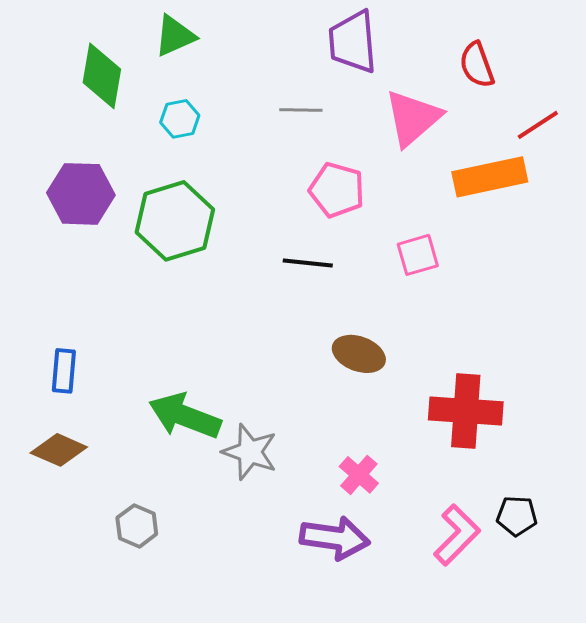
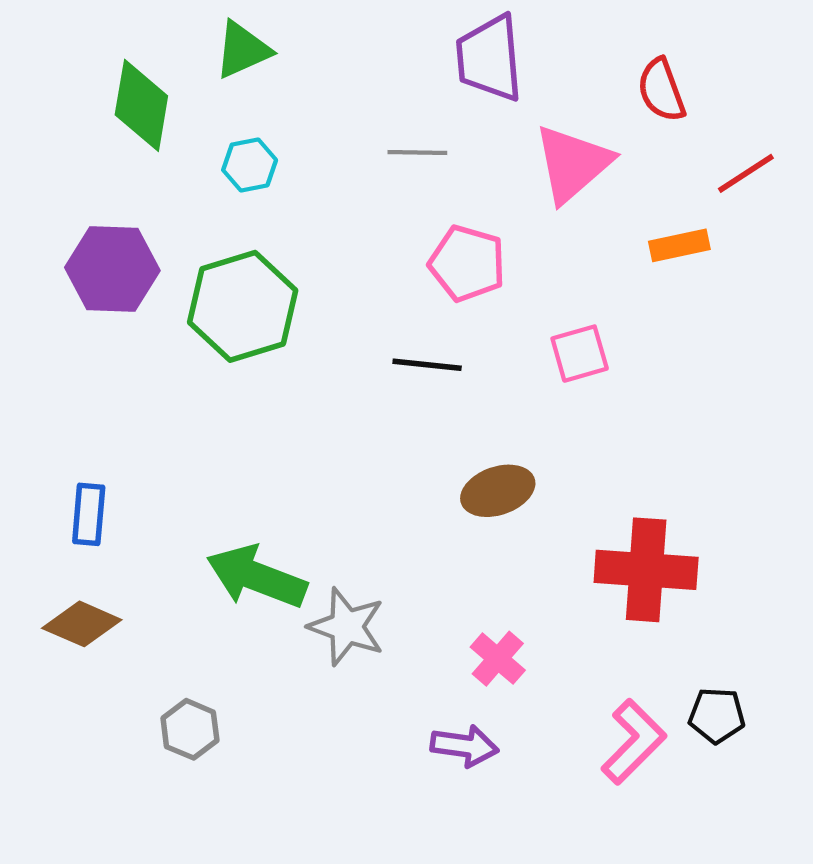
orange rectangle: (490, 177) -> (679, 245), size x0.6
brown ellipse: (359, 354) -> (498, 491), turned -39
purple arrow: (335, 538) -> (464, 746), size x0.7

